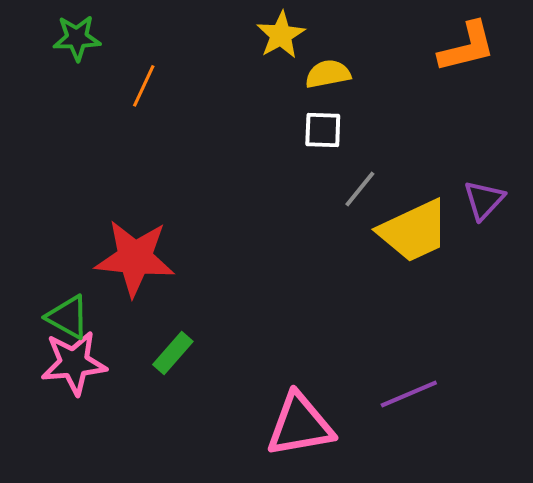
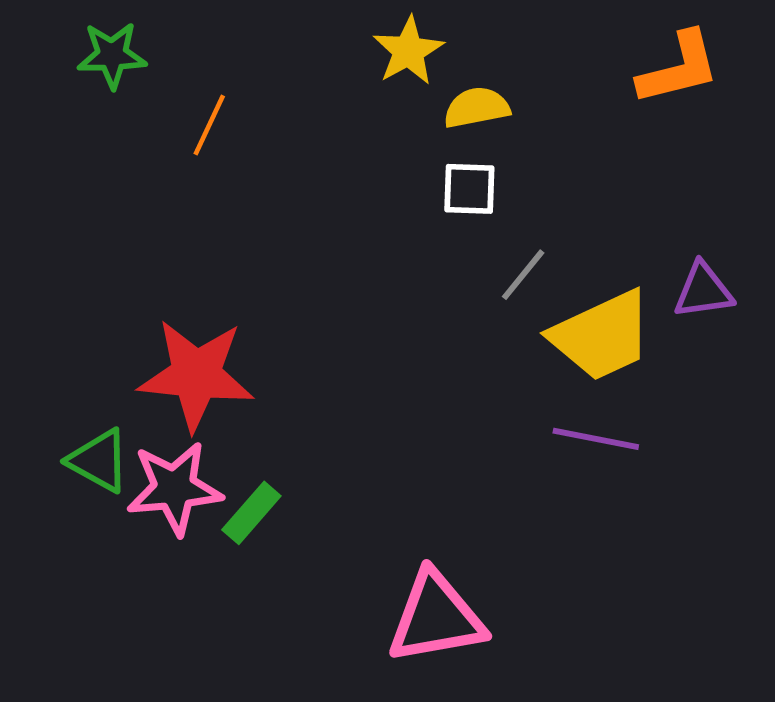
purple triangle: (484, 200) -> (703, 291), turned 39
pink star: (74, 363) -> (174, 488), moved
purple line: (409, 394) -> (596, 439), moved, turned 34

